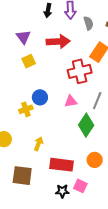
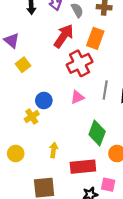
red arrow: (58, 42) -> (64, 36), moved, turned -40
green diamond: (86, 125) -> (97, 133), moved

